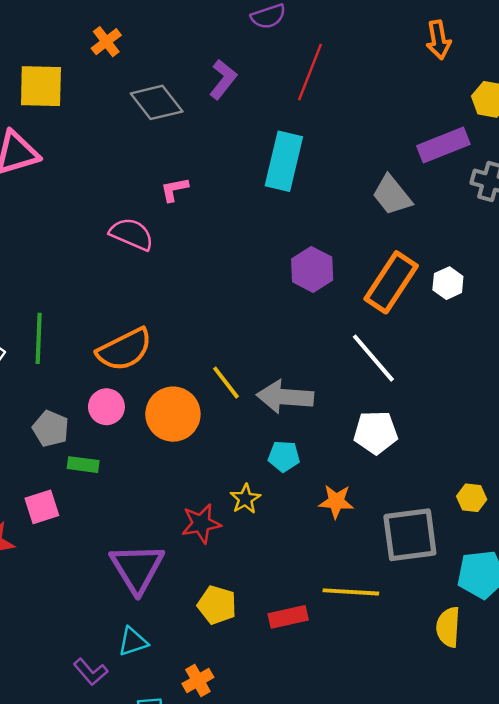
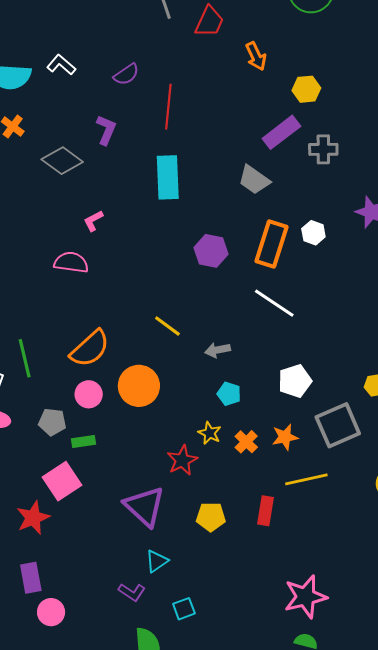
yellow line: (226, 383) -> (167, 326), moved
gray arrow: (285, 397) -> (218, 350), size x0.6
white pentagon: (376, 432) -> (295, 381), moved
cyan pentagon: (284, 456) -> (229, 394), turned 30
orange star: (336, 501) -> (285, 437), moved
pink square: (42, 507) -> (62, 481), size x1.4
red rectangle: (288, 617) -> (265, 511), turned -52
orange cross: (198, 681) -> (246, 442), moved

